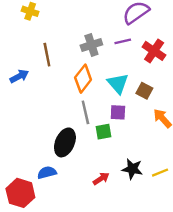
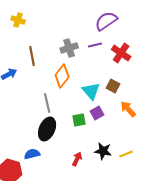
cyan triangle: (118, 83) -> (91, 91), moved
gray line: (85, 112) -> (47, 103), moved
purple square: (118, 112) -> (97, 113), moved, turned -32
red arrow: (101, 179) -> (77, 159), turned -32

